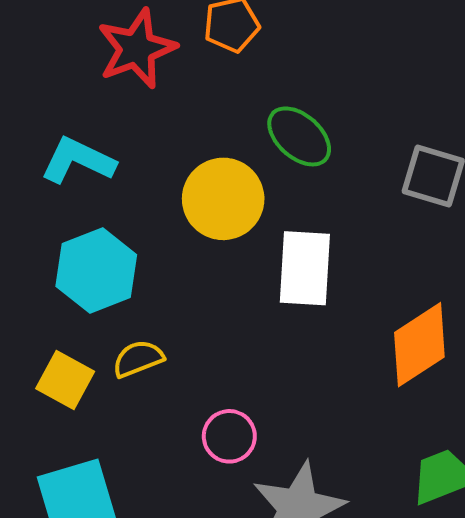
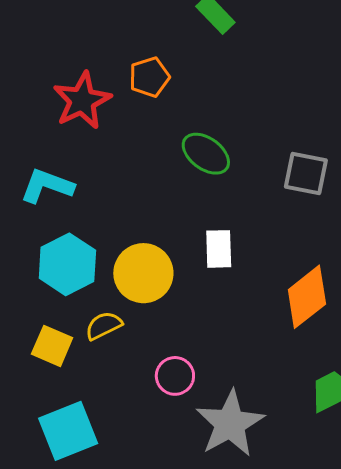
yellow circle: (223, 199) -> (143, 273), moved
white rectangle: (305, 268) -> (219, 249), size x0.7

